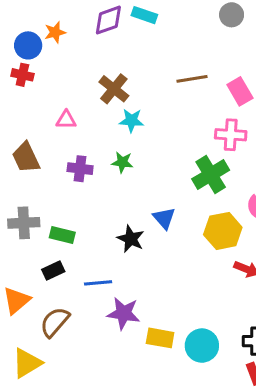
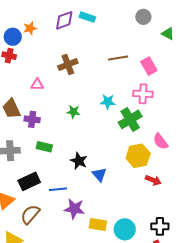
brown cross: (114, 89) -> (68, 64), turned 30
cyan star: (131, 121) -> (108, 102), moved
purple cross: (80, 169) -> (32, 119), moved
blue triangle: (164, 218) -> (99, 175), moved
green rectangle: (62, 235) -> (44, 147), moved
black rectangle: (53, 271) -> (29, 181), size x1.5

